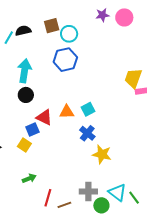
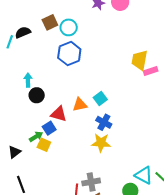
cyan arrow: (24, 71) -> (28, 80), moved, size x0.6
yellow star: (102, 154) -> (101, 143), moved
green arrow: (29, 178) -> (36, 137), moved
gray cross: (88, 191) -> (91, 182), moved

